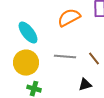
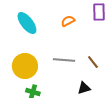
orange semicircle: (69, 18) -> (68, 21), size x0.6
cyan ellipse: (28, 33) -> (27, 23), moved

